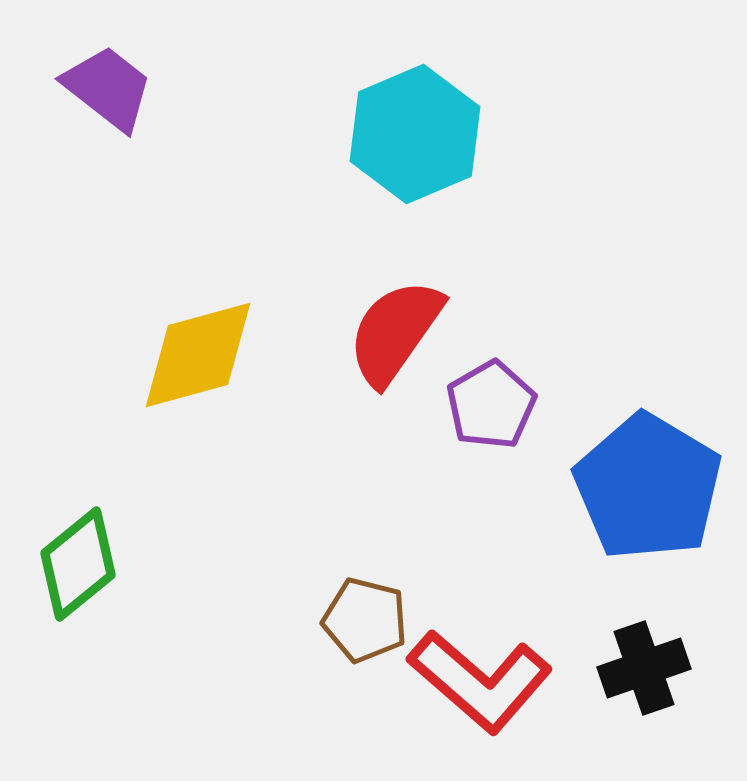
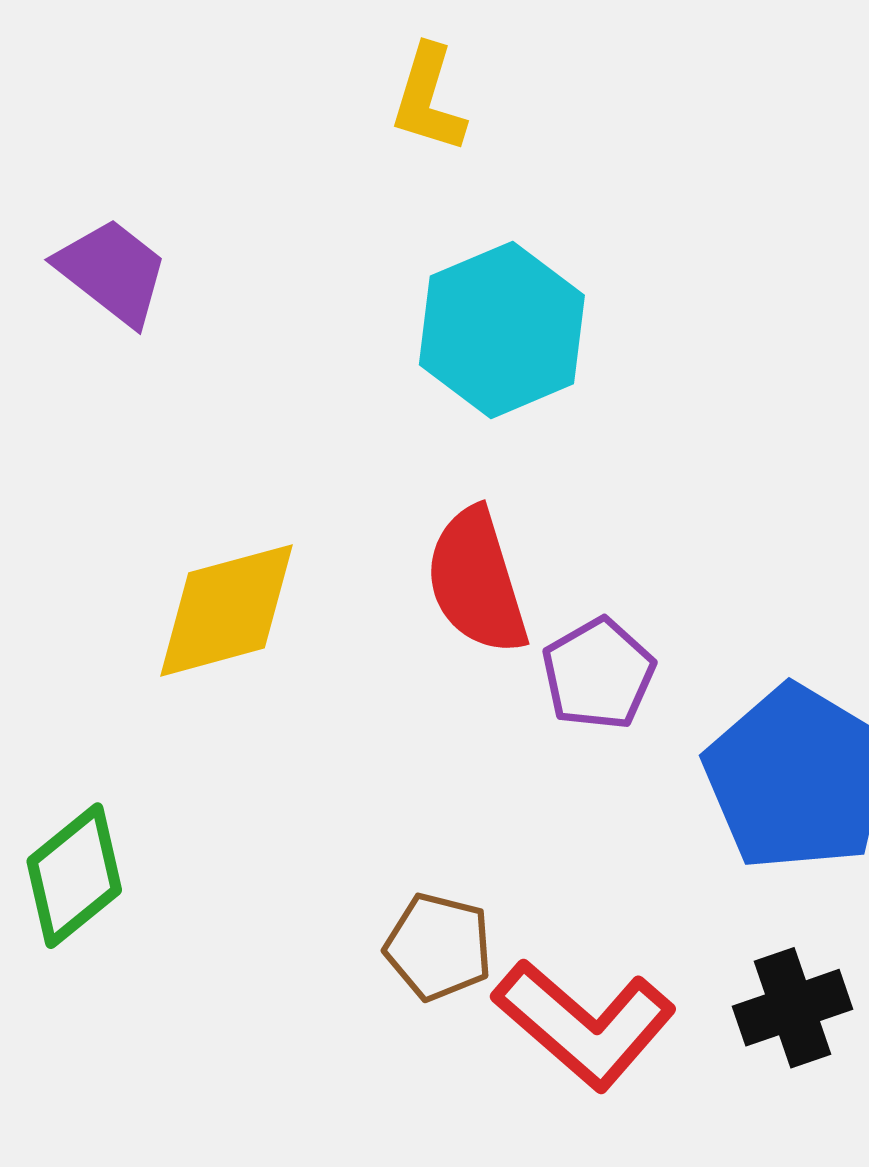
red semicircle: (395, 332) -> (477, 581), turned -52

